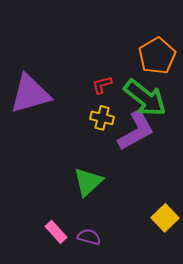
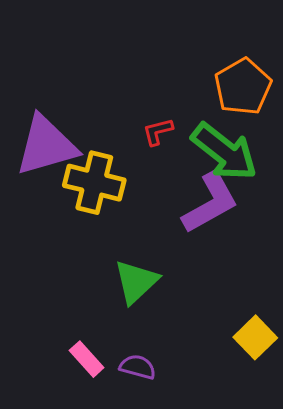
yellow cross: (102, 118) -> (94, 183), moved, size x1.6

